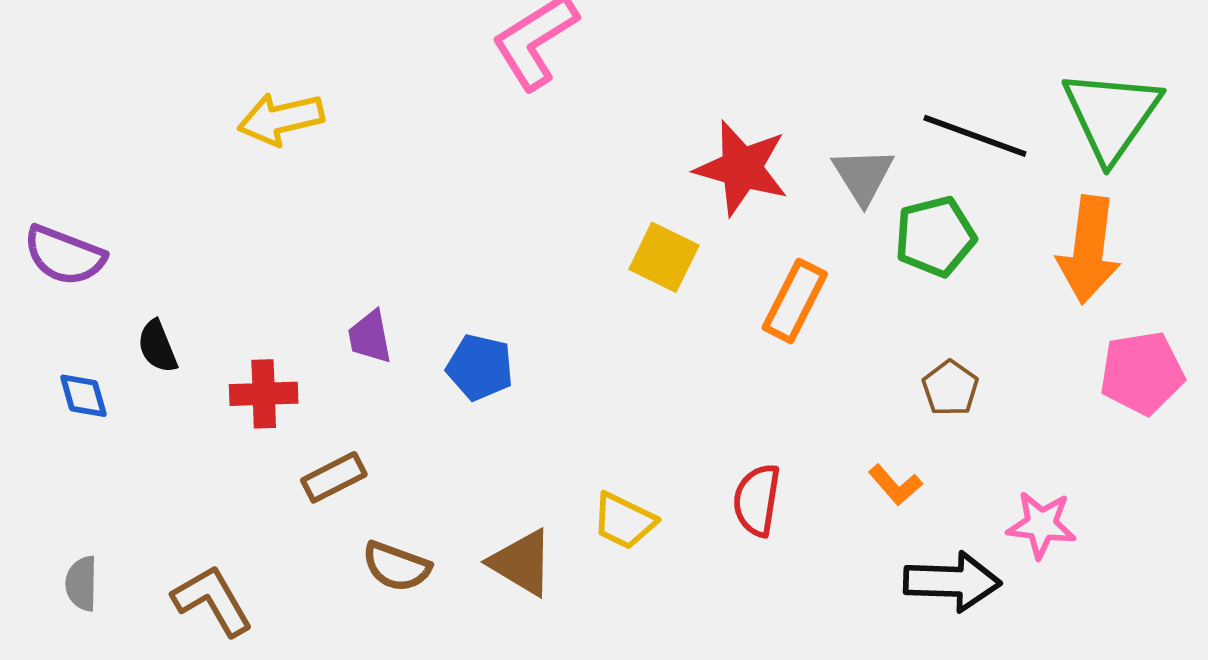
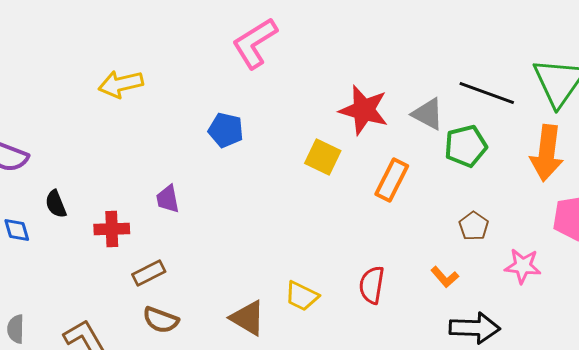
gray triangle: (863, 176) -> (428, 114), turned -30
blue pentagon: (480, 367) -> (226, 130), moved
pink star: (1041, 525) -> (523, 266), moved
brown semicircle: (396, 566) -> (161, 320), moved

